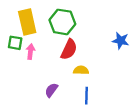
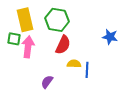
pink arrow: (31, 52) -> (28, 47), size x1.5
blue line: (87, 96) -> (87, 70), moved

